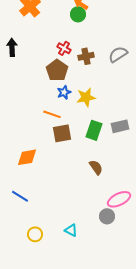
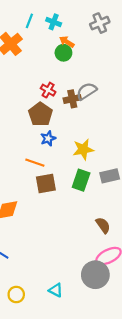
gray semicircle: (118, 54) -> (87, 91), moved
yellow star: (86, 97) -> (83, 149), moved
brown semicircle: (96, 167) -> (103, 225), moved
gray circle: (107, 216) -> (95, 275), size x1.6

